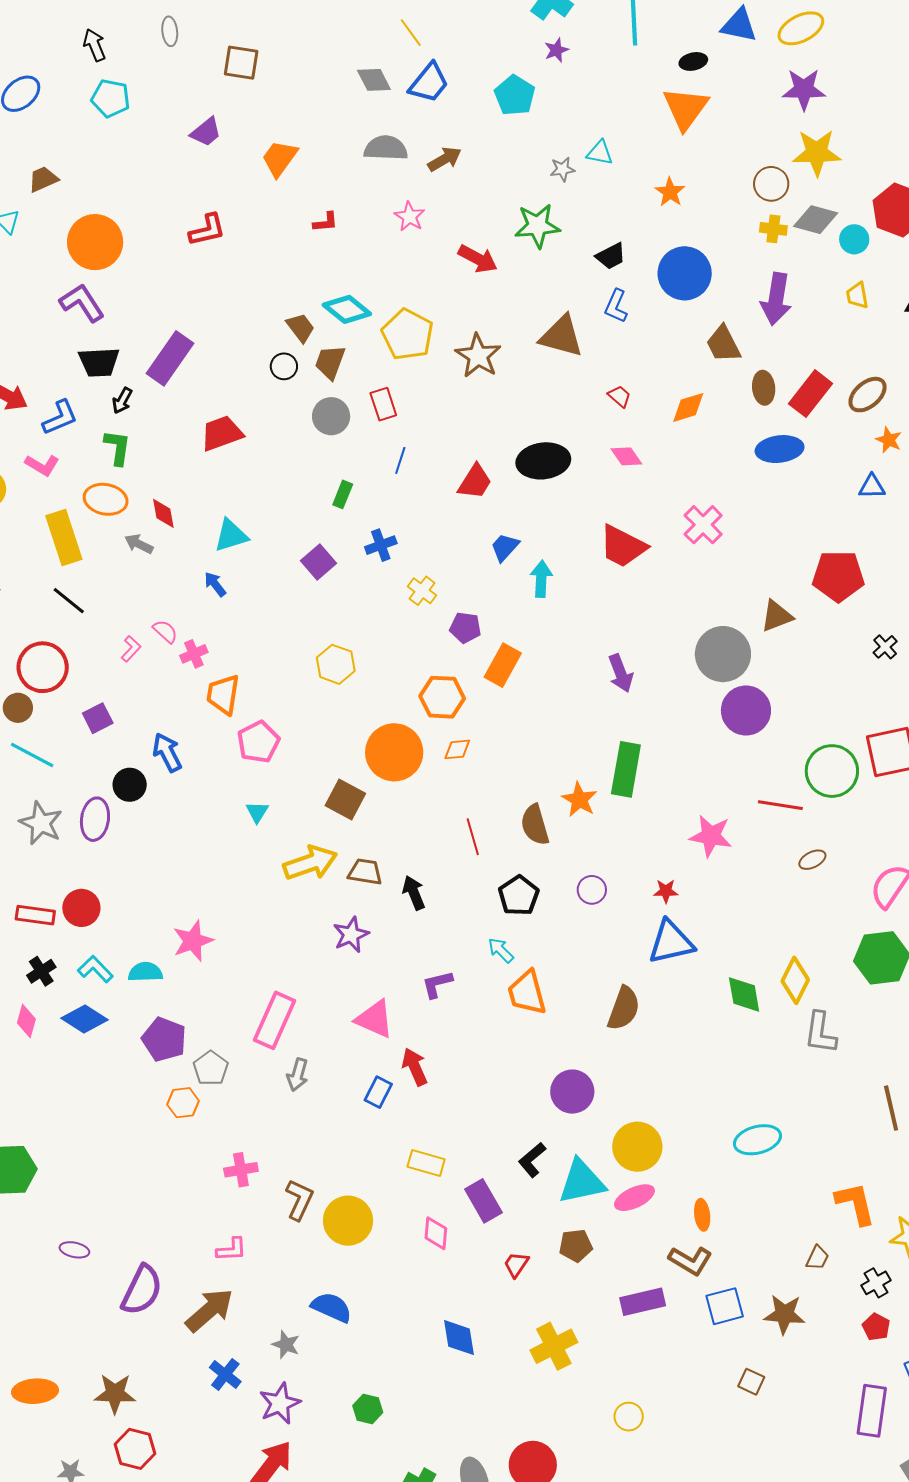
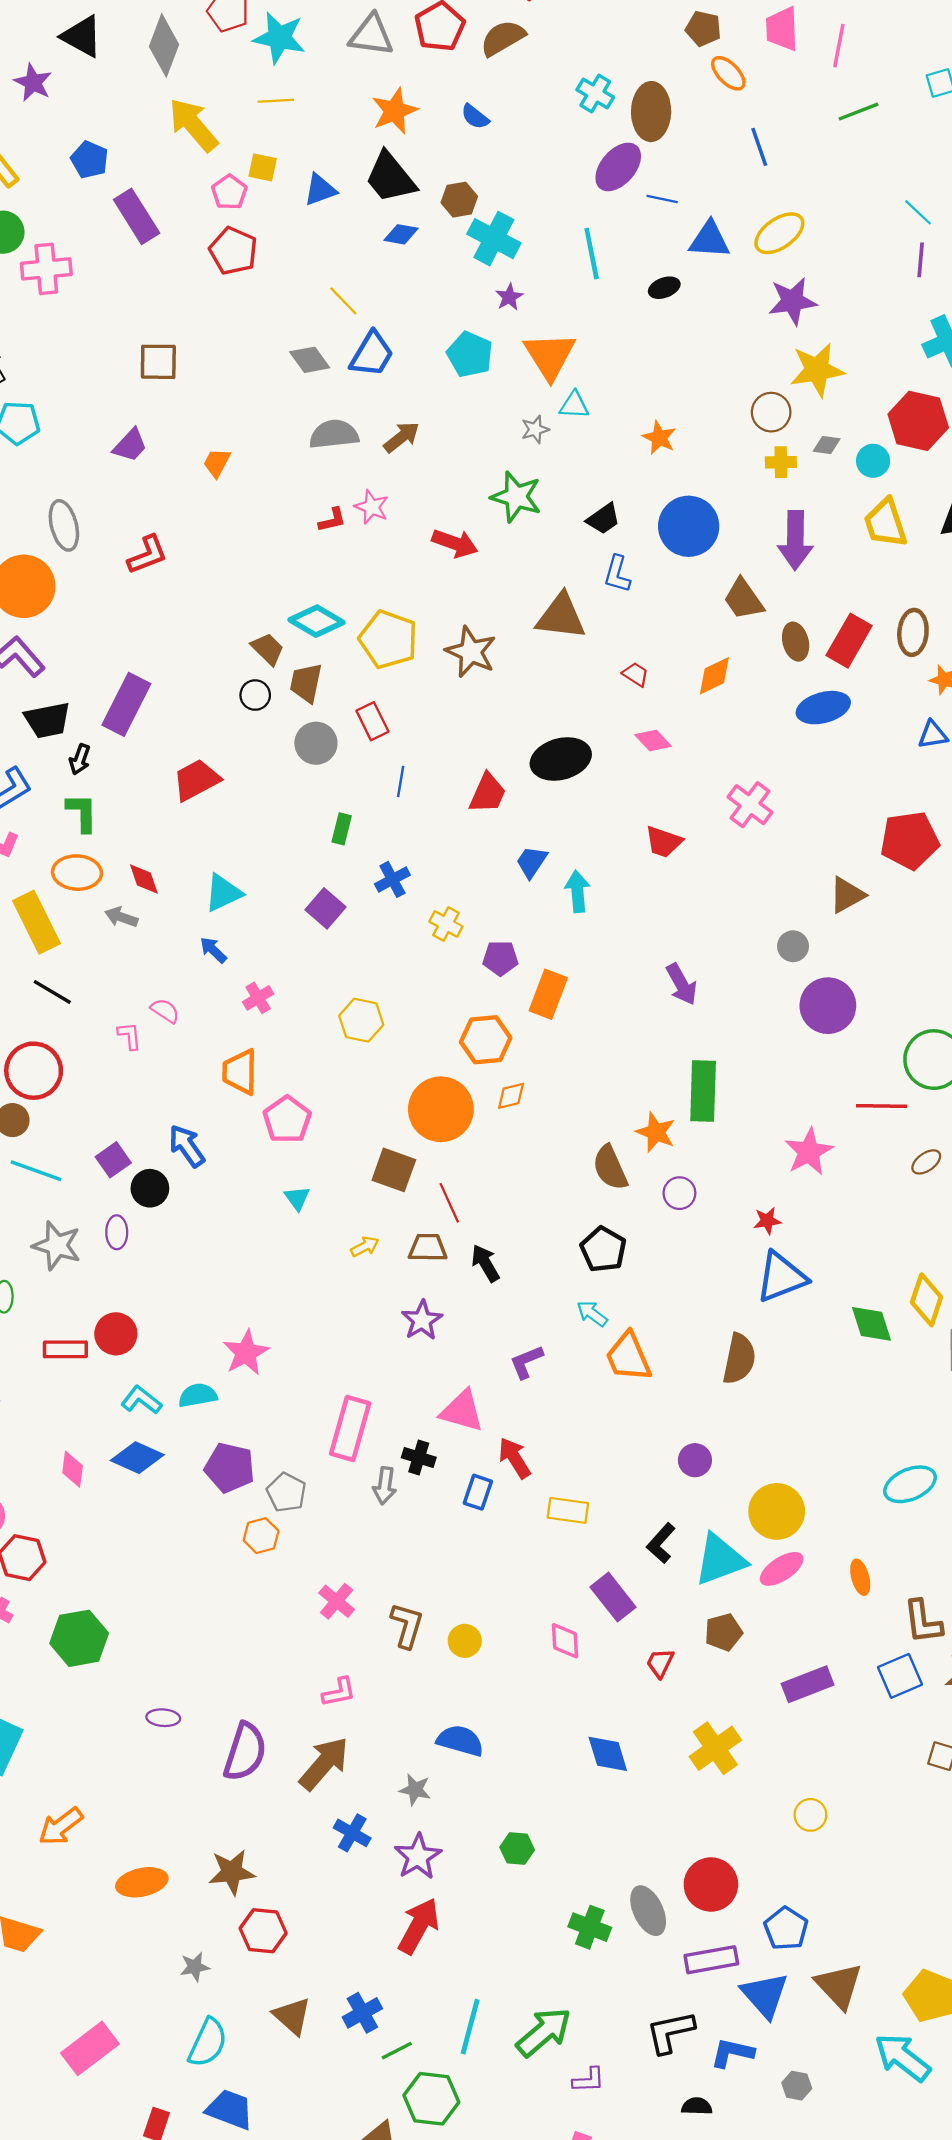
gray ellipse: (170, 31) -> (64, 525), moved, size x1.5
orange triangle: (685, 108) -> (550, 356), moved
orange trapezoid: (280, 158) -> (217, 463), size x0.7
gray diamond: (816, 220) -> (827, 445), size x0.6
red L-shape: (325, 222) -> (332, 520), moved
green star: (537, 226) -> (516, 497), turned 30
yellow trapezoid: (857, 295) -> (885, 523), size x1.6
brown ellipse: (868, 395) -> (913, 632), turned -36
red trapezoid: (623, 546) -> (664, 842), size x0.7
pink L-shape: (131, 649) -> (130, 1036), turned -40
pink cross: (194, 654) -> (258, 998), moved
gray circle: (723, 654) -> (793, 946), size x0.5
purple square: (98, 718) -> (113, 1160), moved
purple ellipse: (95, 819) -> (117, 1232), size x0.7
pink star: (711, 836) -> (809, 1152), turned -30
red line: (473, 837) -> (449, 1203), moved
yellow arrow: (310, 863) -> (365, 1247), size x0.5
purple circle: (592, 890) -> (679, 1193), moved
black cross: (41, 971) -> (419, 1457), moved, turned -32
purple circle: (572, 1092) -> (695, 1460), size x0.7
yellow rectangle: (426, 1163) -> (568, 1510), moved
pink cross: (241, 1170) -> (337, 1601), turned -32
yellow circle: (348, 1221) -> (465, 1641), size x0.6
brown L-shape: (690, 1261) -> (923, 1622), moved, turned 60

